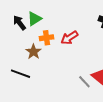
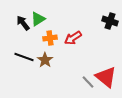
brown star: (33, 52) -> (45, 60), moved
black line: (20, 74) -> (24, 57), moved

